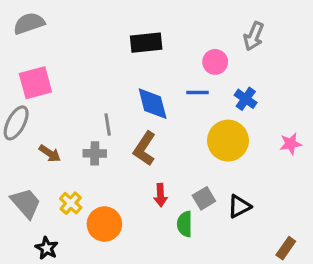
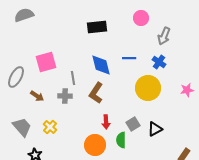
gray arrow: (254, 36) -> (164, 36), moved
pink circle: (215, 62) -> (141, 18), moved
pink square: (35, 83) -> (46, 62), moved
orange circle: (104, 224) -> (95, 145), moved

